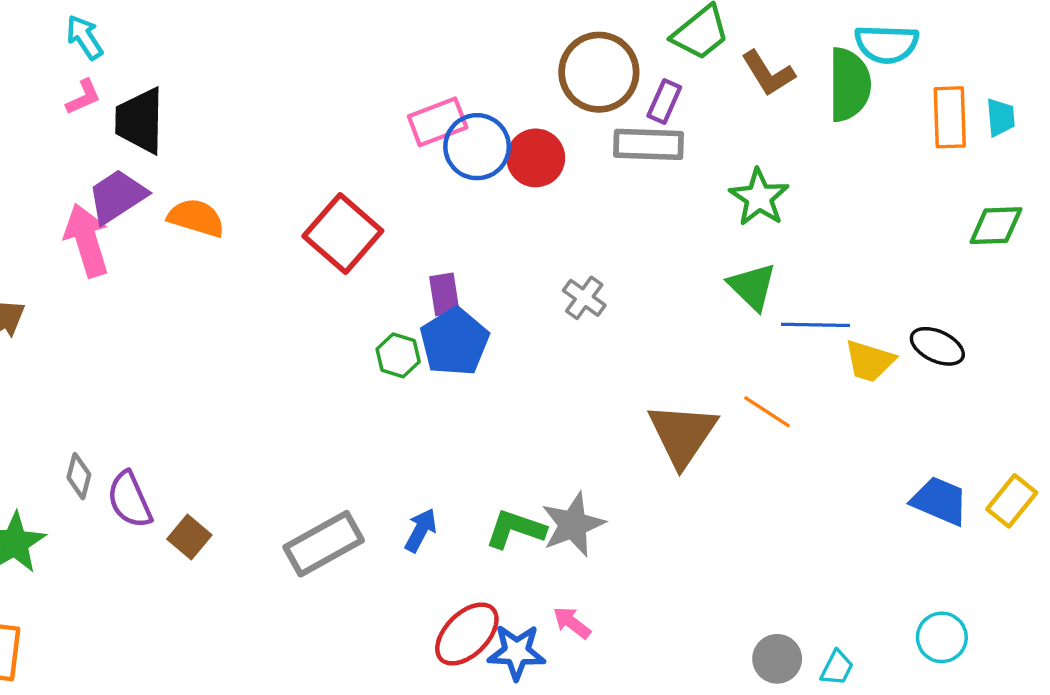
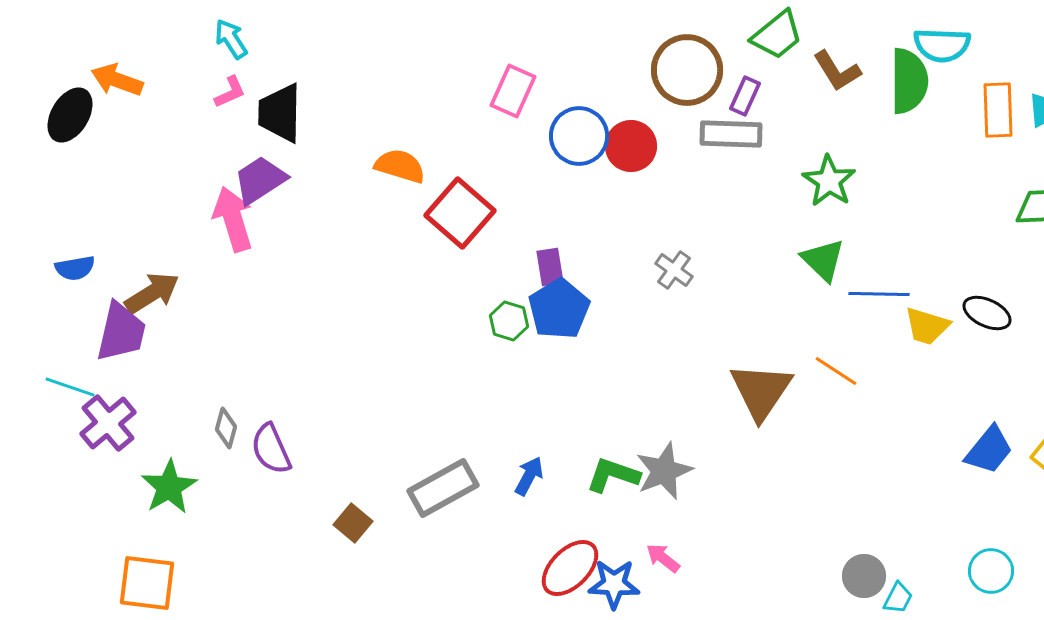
pink rectangle: (438, 122) -> (513, 91), moved, turned -45
orange semicircle: (196, 218) -> (400, 166), moved
blue trapezoid: (940, 501) -> (989, 450), turned 106
brown square: (189, 537) -> (353, 523), moved
gray circle: (777, 659) -> (864, 576), moved

